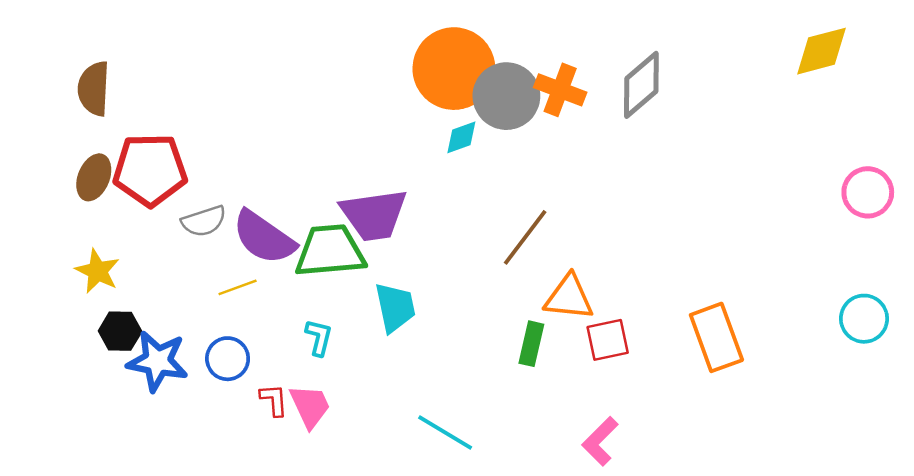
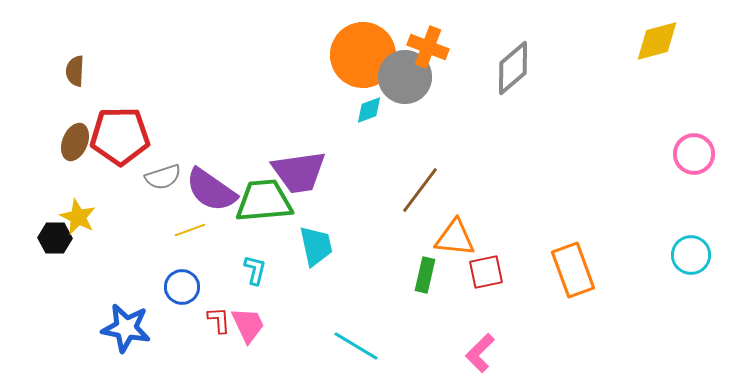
brown semicircle: (94, 89) -> (75, 71), size x0.7
orange cross: (560, 90) -> (428, 47), moved
black hexagon: (120, 331) -> (55, 238), moved
blue star: (158, 361) -> (126, 328), moved

